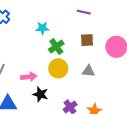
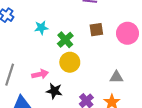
cyan star: (42, 28) -> (41, 28), moved
gray triangle: (88, 71) -> (116, 77), moved

